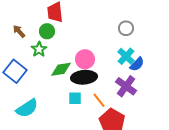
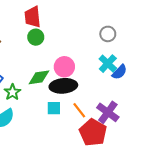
green circle: (47, 31) -> (36, 37), moved
green star: (39, 49) -> (12, 92), moved
purple cross: (126, 86) -> (108, 112), moved

